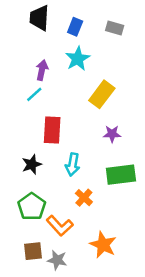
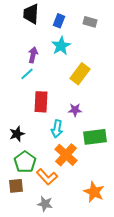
purple star: (112, 134) -> (75, 110), moved
black star: (32, 164) -> (17, 134), moved
orange cross: (84, 198) -> (66, 155), size x1.6
orange star: (103, 245) -> (94, 192), moved
brown square: (33, 251) -> (16, 186), moved

